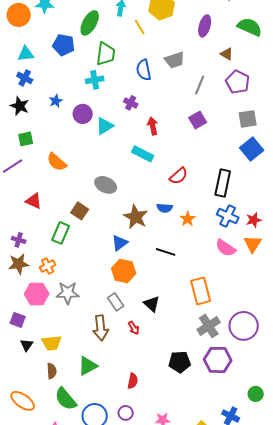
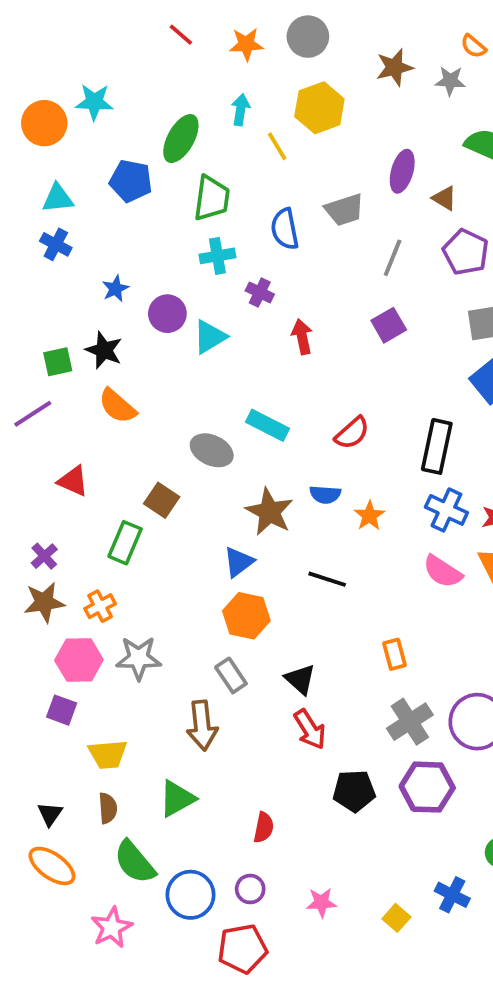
purple ellipse: (205, 26) -> (402, 171), moved
cyan cross: (95, 80) -> (217, 256), moved
black star: (20, 106) -> (104, 350), moved
cyan rectangle: (143, 154) -> (267, 425), moved
purple cross: (19, 240) -> (44, 556), turned 32
orange rectangle: (201, 291) -> (394, 654), size x0.6
purple square: (18, 320) -> (62, 710), moved
red arrow: (134, 328) -> (310, 729), moved, size x1.5
black triangle: (27, 345) -> (50, 814), moved

